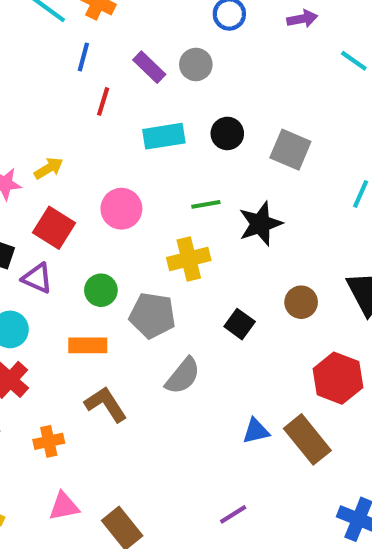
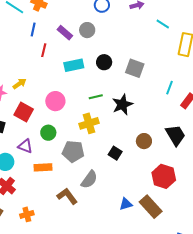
purple triangle: (37, 278) -> (25, 146), moved
green circle: (101, 290) -> (48, 133), moved
brown L-shape: (106, 404) -> (67, 196), moved

